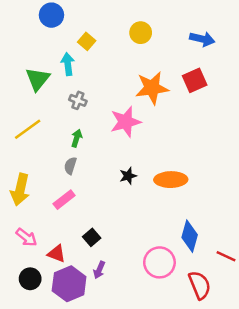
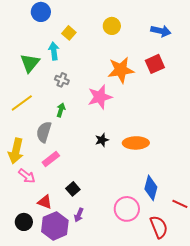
gray semicircle: (70, 166) -> (44, 132), moved, size x1.5
pink arrow: (26, 237) -> (27, 176), moved

